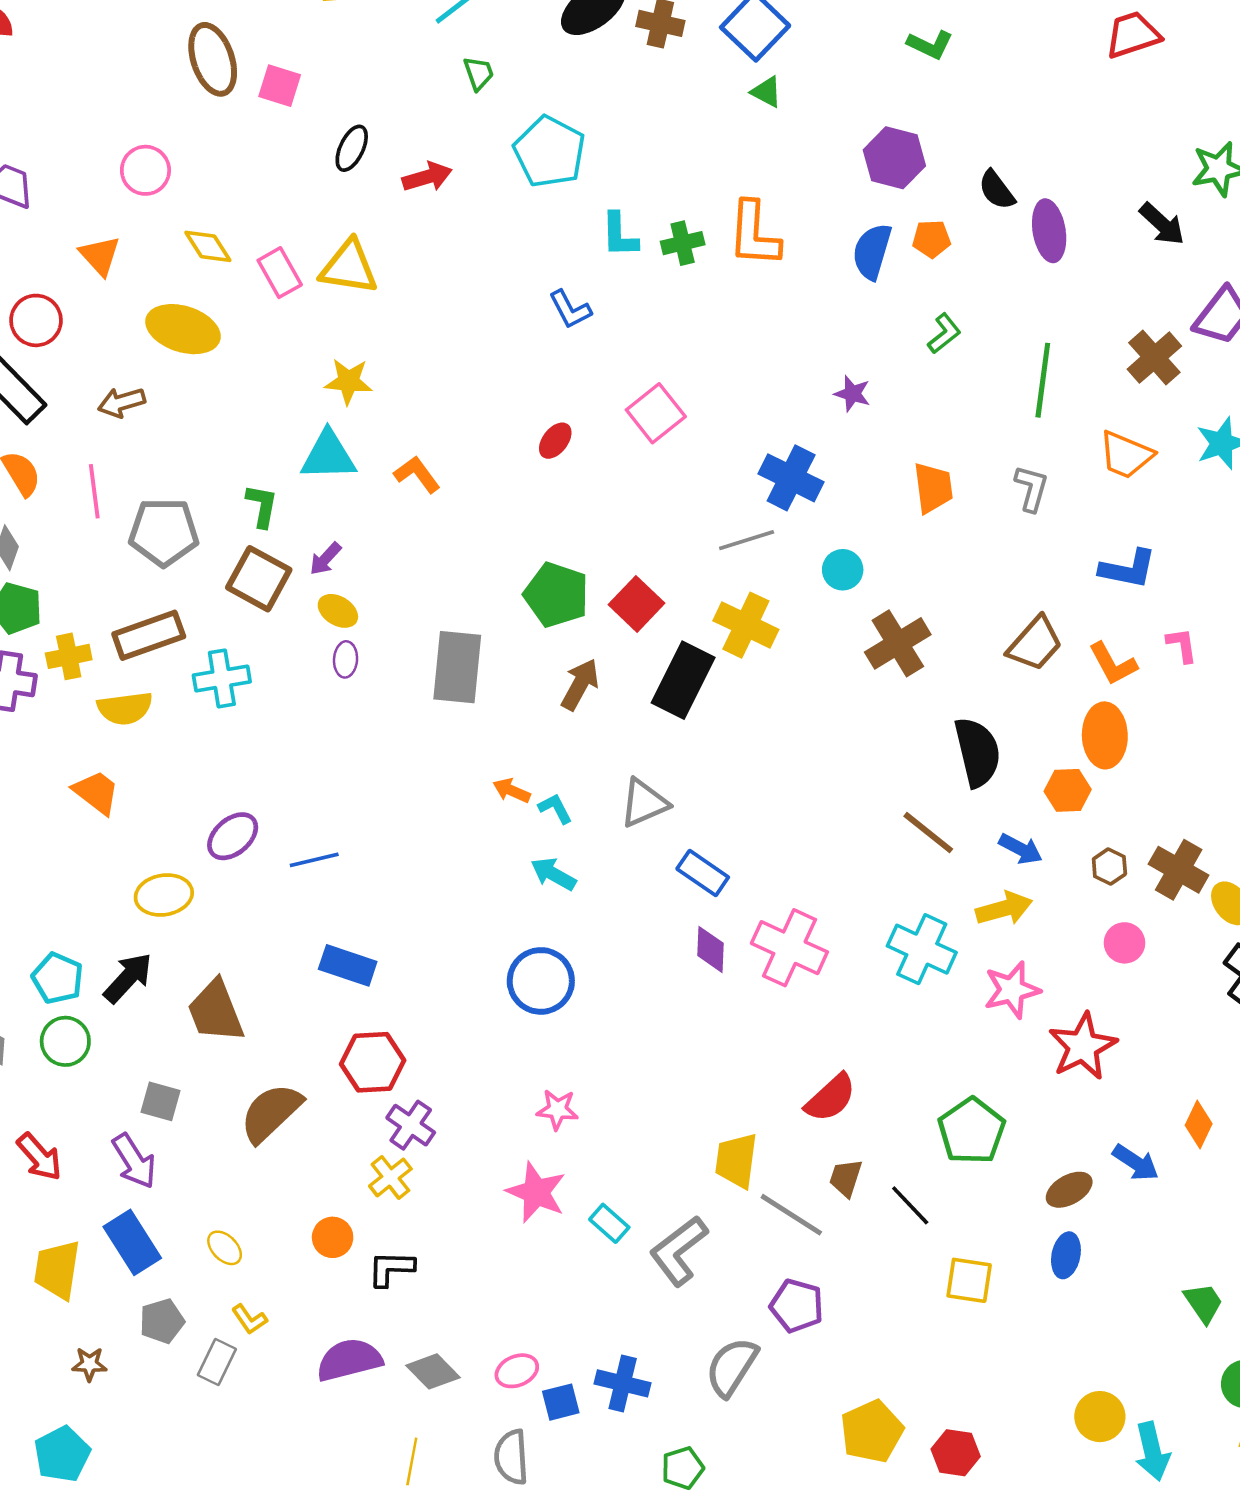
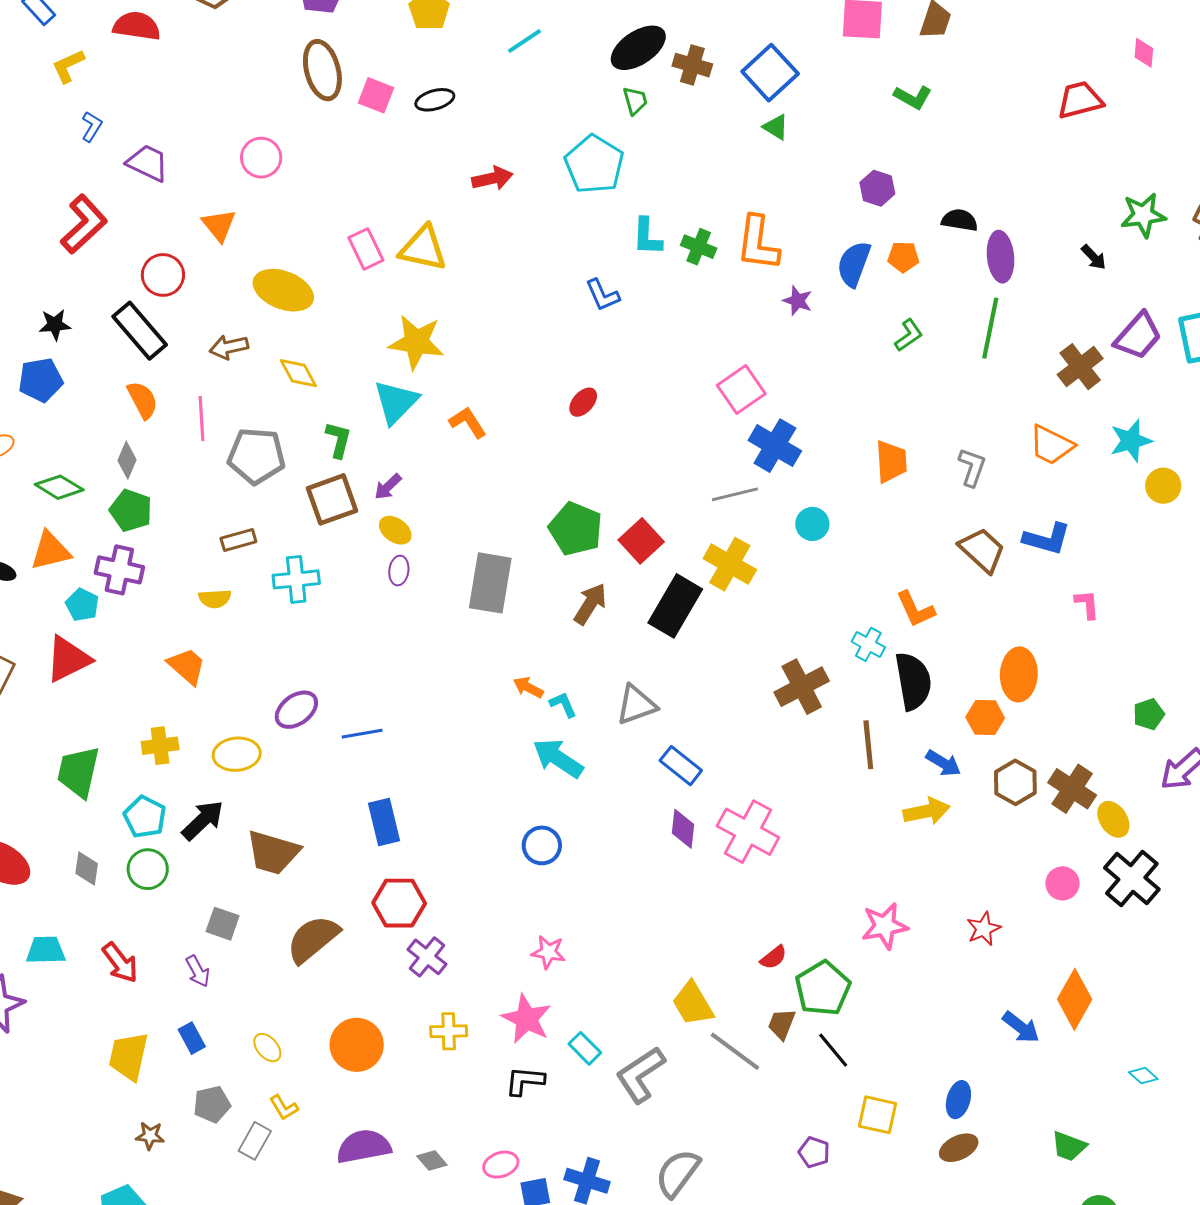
green trapezoid: (479, 73) -> (635, 101), moved
black ellipse: (352, 148) -> (435, 100), moved, turned 45
purple hexagon: (894, 158) -> (877, 188), size x0.7
black semicircle: (997, 190) -> (960, 220), turned 132
black arrow: (1162, 224) -> (1094, 257), size x0.7
green cross: (683, 243) -> (699, 247), turned 32
yellow diamond: (208, 246) -> (298, 373), moved
green line: (1043, 380) -> (990, 328), moved
yellow star: (348, 381) -> (416, 342), size x1.4
purple star: (852, 394) -> (798, 301), moved
pink square: (656, 413) -> (741, 389), moved
cyan triangle: (328, 456) -> (396, 402), turned -48
brown square: (259, 579) -> (332, 499), turned 38
brown rectangle: (149, 635) -> (238, 540), size x0.6
brown cross: (898, 643) -> (802, 687), moved
brown trapezoid: (1035, 644) -> (982, 550), moved, turned -93
yellow cross: (69, 656) -> (160, 746), moved
orange L-shape: (1113, 664) -> (915, 609), moved
yellow semicircle: (125, 708) -> (215, 599), size x0.7
brown line: (928, 833) -> (868, 745), turned 42
brown hexagon: (1109, 867) -> (1015, 782), size x1.5
cyan arrow: (553, 874) -> (558, 758), size x1.4
pink circle: (1124, 943) -> (1062, 883), moved
cyan cross: (922, 949) -> (868, 644), moved, size x0.6
blue rectangle: (348, 965) -> (384, 822), turned 54
blue circle: (541, 981) -> (542, 845), size x0.7
pink star: (1012, 990) -> (885, 926), moved
brown trapezoid: (216, 1011) -> (273, 853), turned -56
red star: (1083, 1046) -> (984, 929), size x0.6
red semicircle: (831, 1098) -> (774, 957), size x0.6
orange diamond: (1199, 1124) -> (1075, 999), size x1.5
green pentagon: (972, 1131) -> (823, 988), moved
yellow trapezoid: (736, 1160) -> (693, 1004), turned -42
purple arrow: (134, 1161) -> (198, 971), size x0.7
yellow cross: (390, 1177) -> (449, 1031), moved, turned 33
brown ellipse: (1069, 1190) -> (959, 1148), moved
orange circle: (333, 1237) -> (357, 1045), size x1.6
blue rectangle: (132, 1242) -> (192, 1038), size x0.6
black L-shape: (391, 1269) -> (525, 1081), moved
green trapezoid: (1203, 1303) -> (1069, 1146), turned 141
purple pentagon: (797, 1306) -> (814, 1152), moved, size x0.7
gray diamond: (433, 1371) -> (432, 1160), size x0.7

